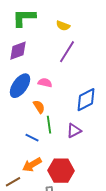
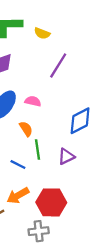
yellow semicircle: (63, 26) -> (42, 33), moved

